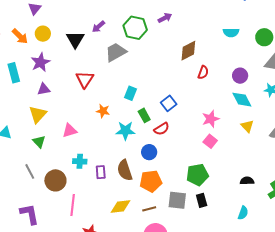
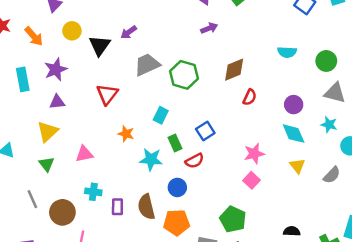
green hexagon: (135, 28) -> (184, 75), moved
yellow circle: (43, 34) -> (72, 31), moved
green pentagon: (197, 175) -> (233, 219), turned 30

